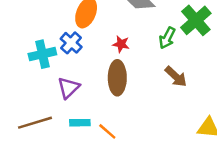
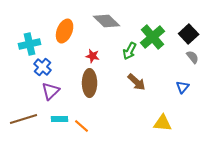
blue cross: (71, 43) -> (43, 67), moved
cyan cross: (42, 54) -> (30, 44), moved

